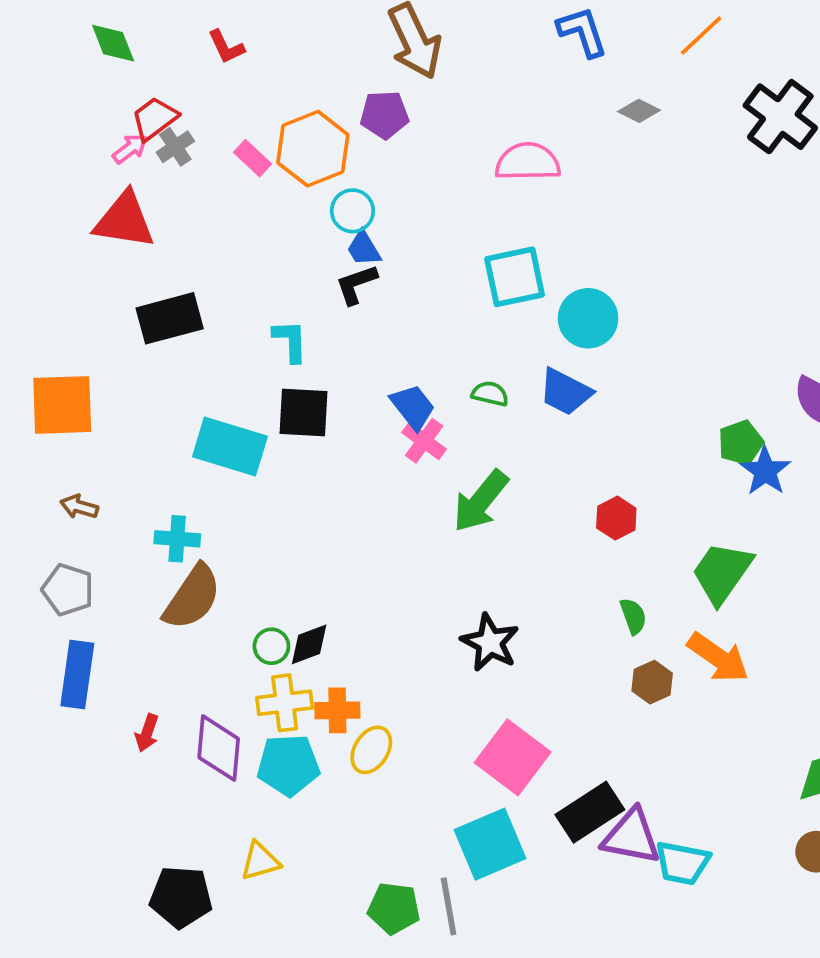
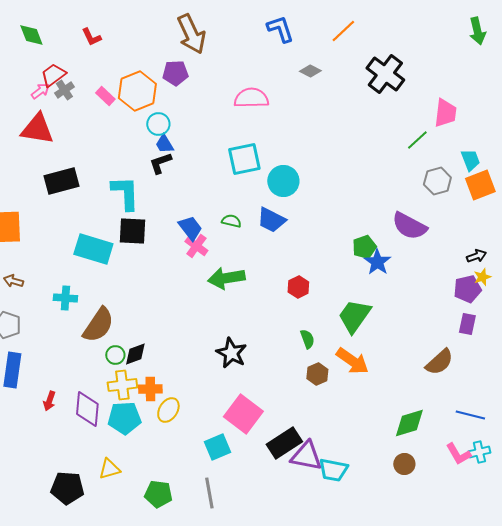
cyan L-shape: (290, 341) -> (125, 193), size x1.5
green arrow: (481, 501) -> (226, 278), turned 42
brown semicircle: (192, 597) -> (98, 325), moved
cyan square: (490, 844) -> (217, 447), moved, size x0.7
green pentagon: (394, 908) -> (158, 494), moved

